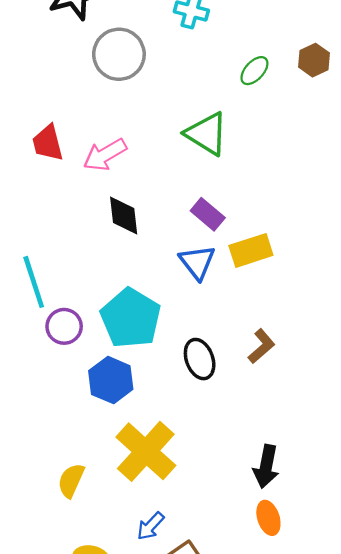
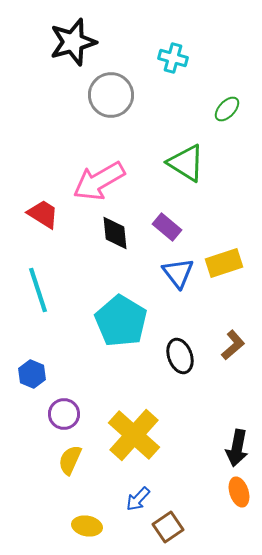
red trapezoid: (48, 143) -> (43, 214), moved, turned 136
pink arrow: (105, 155) -> (99, 181), size x1.4
purple rectangle: (208, 214) -> (167, 227), moved
purple circle: (64, 326) -> (64, 414), moved
blue hexagon: (111, 380) -> (32, 374), moved, size x0.7

